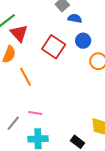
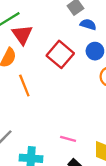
pink line: (35, 113) -> (68, 139), moved

